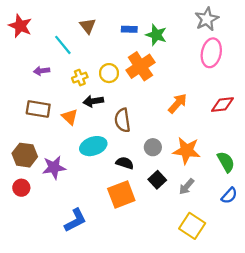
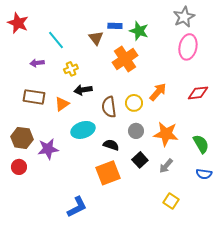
brown triangle: (88, 26) -> (96, 38), moved
yellow circle: (109, 73) -> (134, 103), moved
orange triangle: (70, 117) -> (62, 104), turned 42
blue semicircle: (229, 196) -> (204, 174), turned 56
blue L-shape: (75, 220) -> (77, 207), moved
yellow square: (192, 226) -> (171, 201), size x0.7

